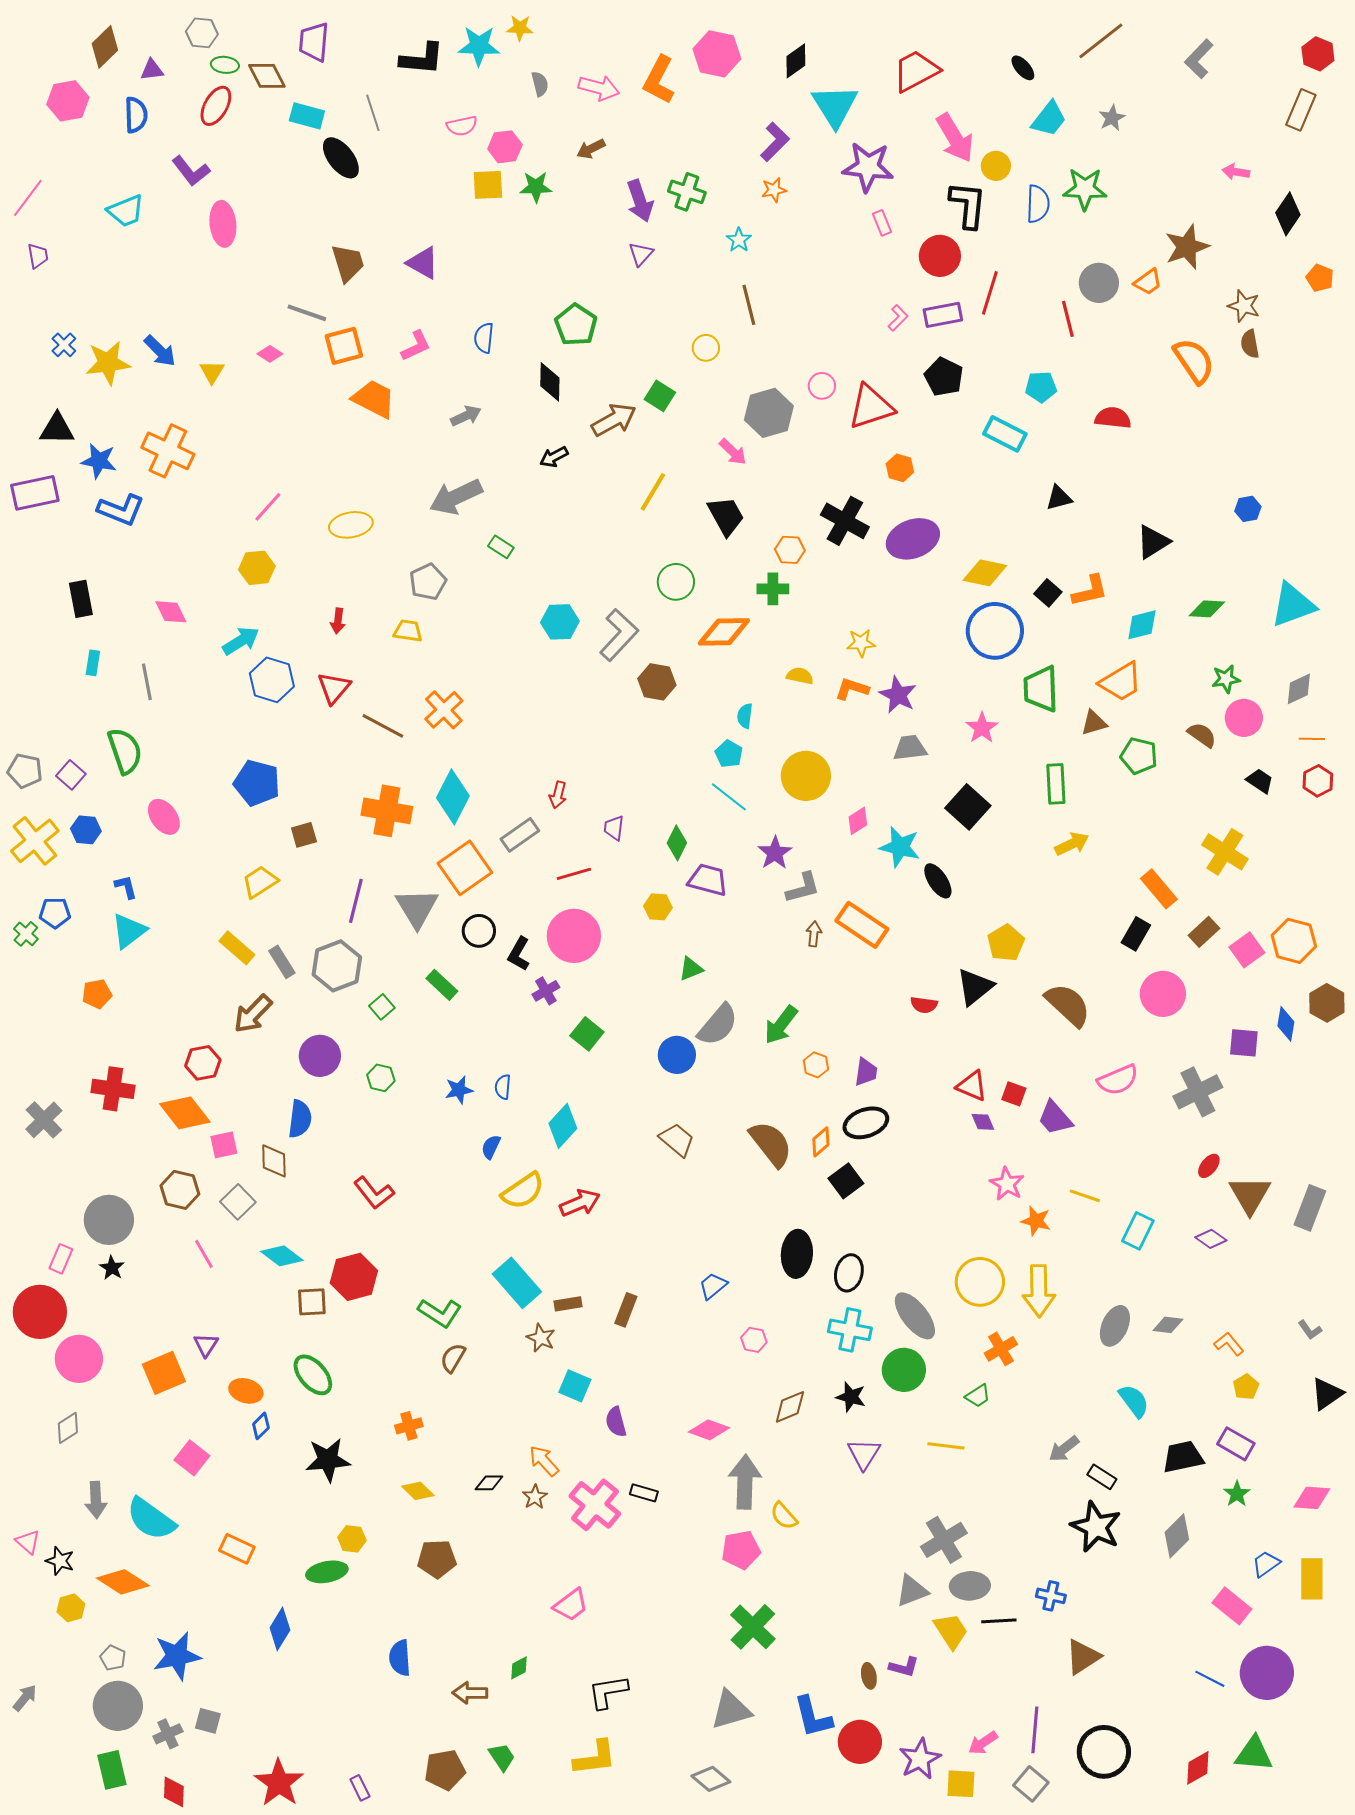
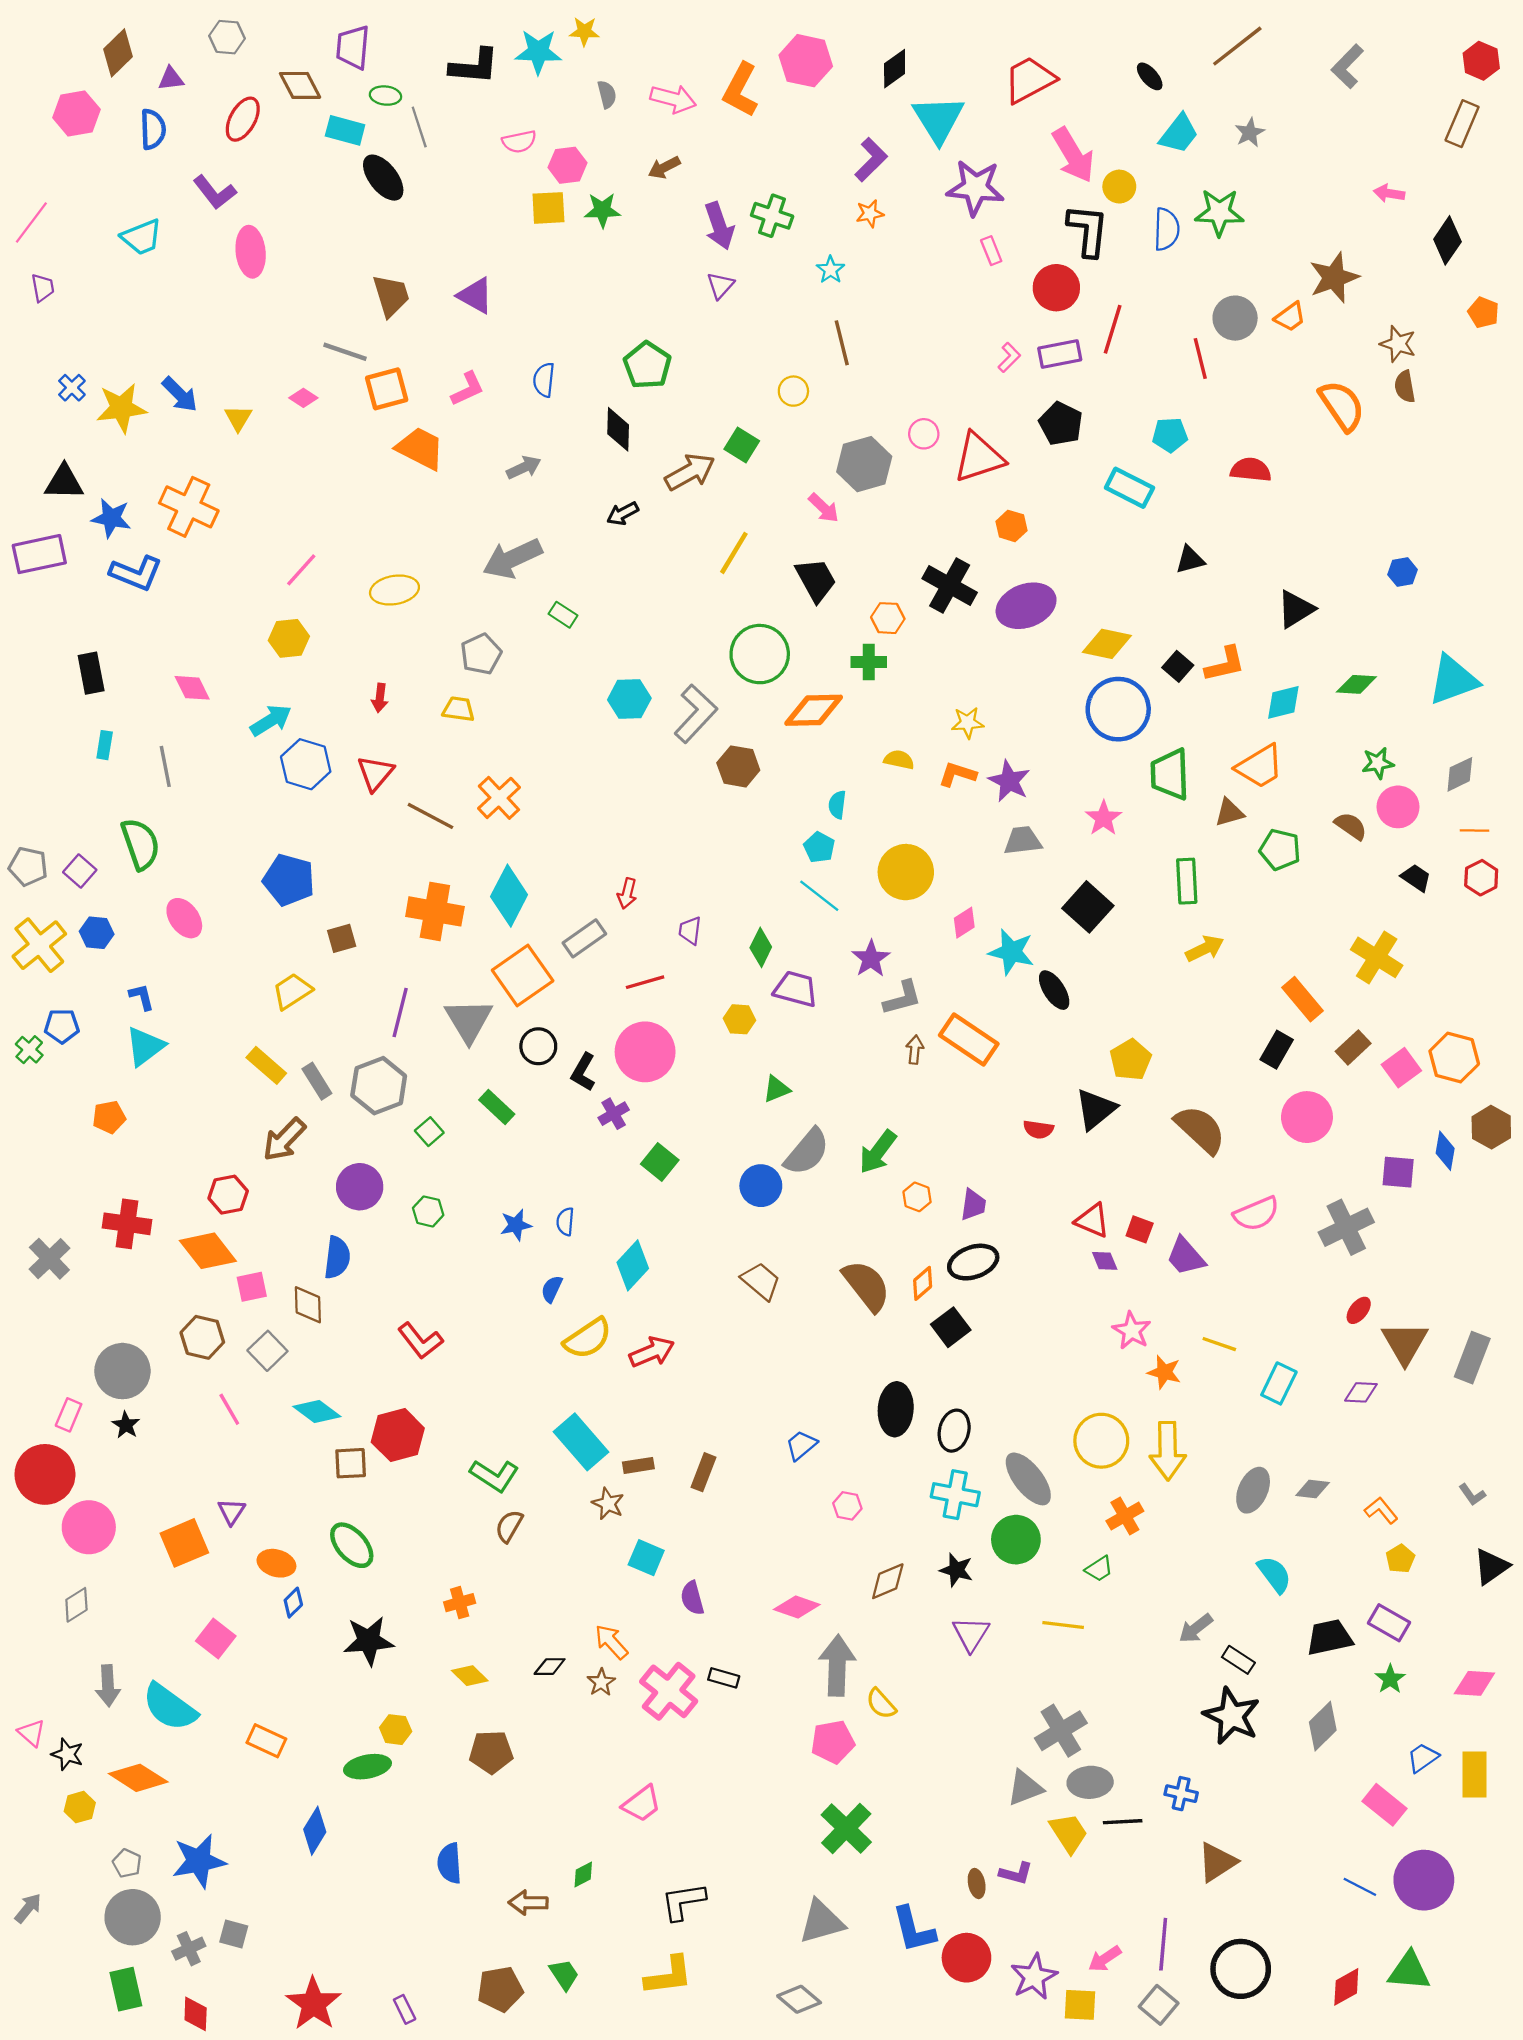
green ellipse: (225, 65) -> (385, 96), moved
green circle: (676, 582) -> (760, 654), size x1.4
purple diamond: (1211, 1239) -> (1361, 1392), turned -32

